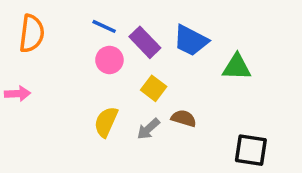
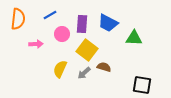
blue line: (104, 26) -> (50, 15), moved, turned -56
purple rectangle: (145, 42) -> (82, 24), turned 48
yellow square: (154, 88) -> (87, 50), size x1.5
pink arrow: (18, 94) -> (36, 44), moved

